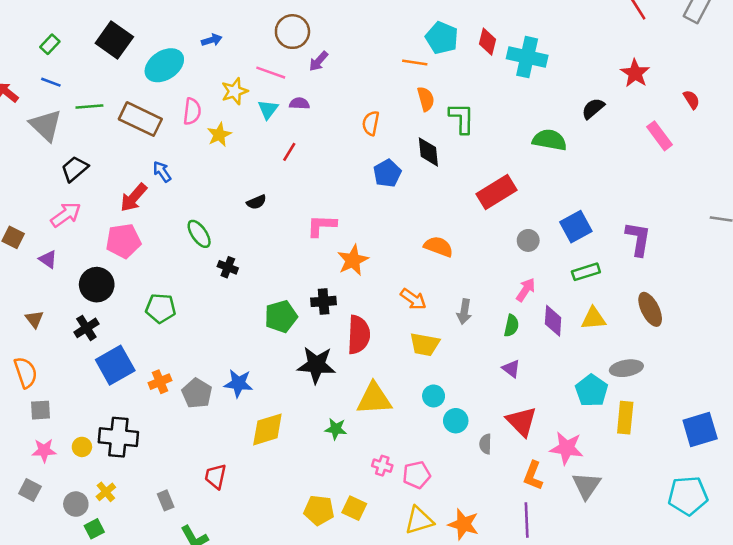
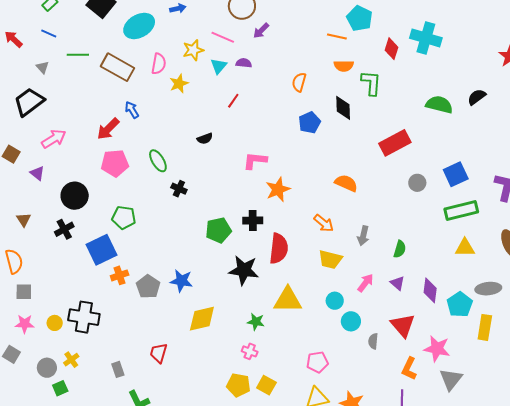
red diamond: (488, 42) -> (391, 49), moved
orange semicircle: (426, 99) -> (344, 66), turned 102
black semicircle: (593, 108) -> (477, 97), moved
gray triangle: (46, 125) -> (42, 67), size x0.5
black trapezoid: (75, 169) -> (29, 102), moved, size x1.4
pink pentagon: (123, 241) -> (115, 163), moved
green rectangle: (586, 272) -> (461, 210), size x1.5
pink arrow: (526, 290) -> (365, 283), moved
purple diamond: (553, 321) -> (430, 290), moved
blue square: (115, 365) -> (101, 250), moved
pink cross: (382, 466) -> (250, 351), moved

